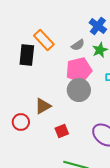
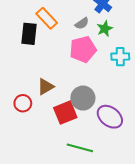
gray circle: (79, 90) -> (83, 98), moved
red square: (62, 131) -> (65, 113), size x1.6

